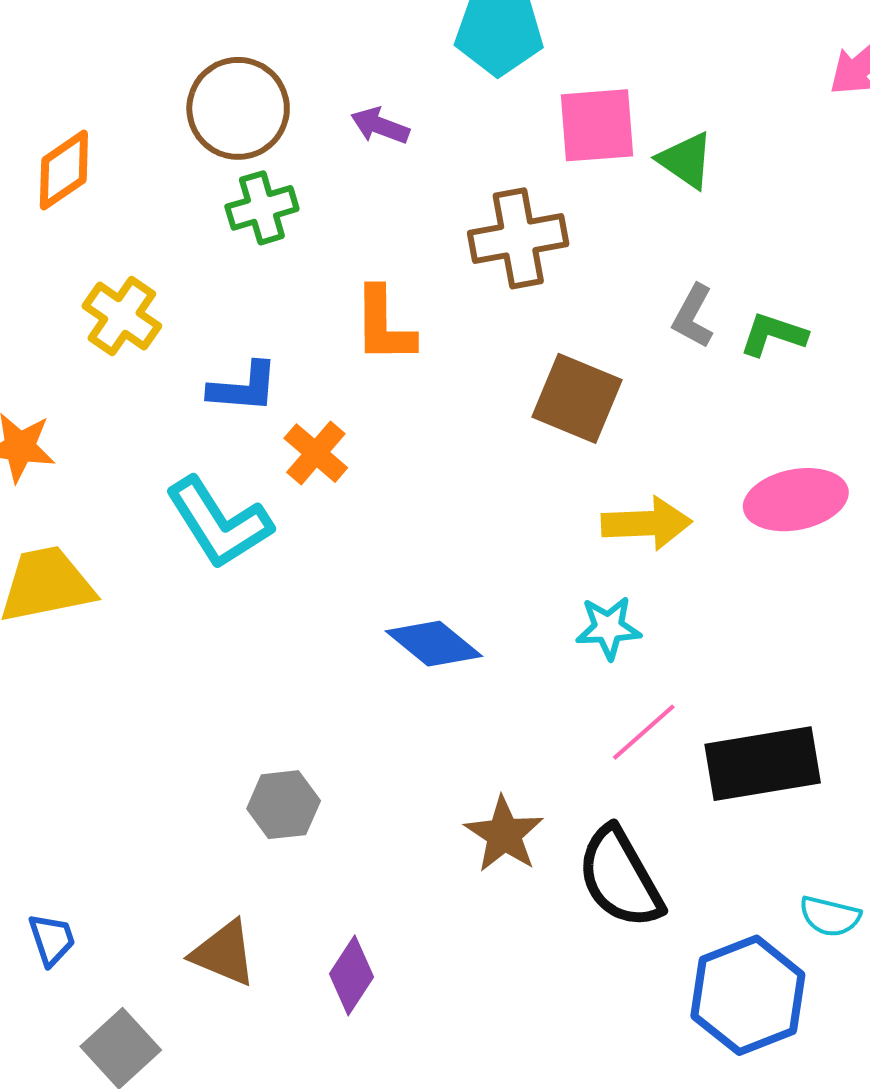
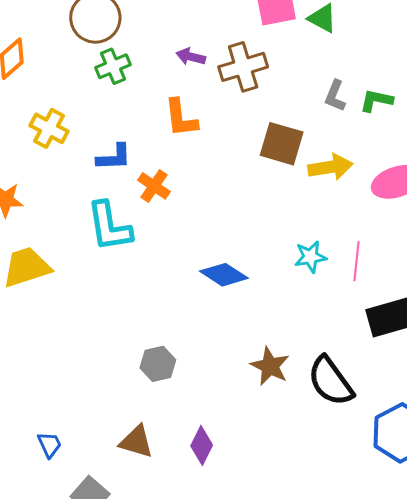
purple arrow: (380, 126) -> (191, 57), moved
cyan L-shape: (219, 523) -> (109, 226), turned 30
yellow arrow: (647, 523) -> (330, 167), moved
pink line: (644, 732) -> (357, 261), moved, turned -36

